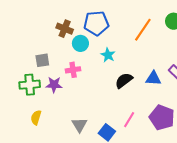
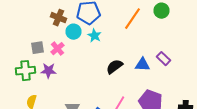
cyan star: (108, 55) -> (94, 36), moved
pink cross: (73, 70) -> (58, 49), moved, turned -32

